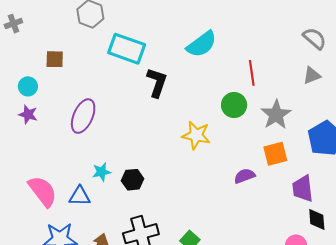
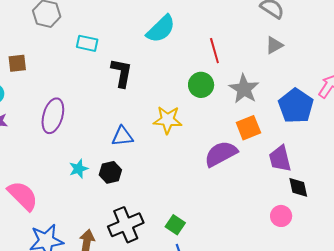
cyan rectangle: (127, 49) -> (87, 43), size x0.6
purple semicircle: (245, 176) -> (221, 154), size x1.6
blue triangle: (80, 196) -> (122, 136), moved

